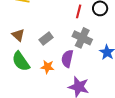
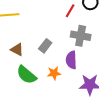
red line: (79, 11) -> (70, 11), turned 32

